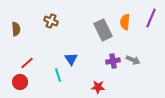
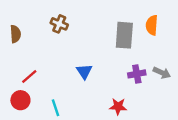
gray rectangle: (103, 30) -> (124, 35), turned 30
cyan line: (58, 75) -> (55, 108), moved

